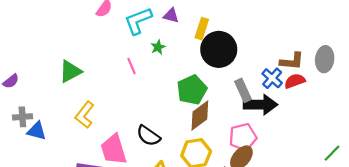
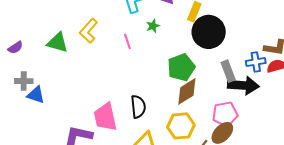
green triangle: (70, 71) -> (58, 42), moved, turned 40
blue cross: (272, 78) -> (256, 62), turned 36
yellow L-shape: (85, 115) -> (89, 31), moved
black semicircle: (148, 136) -> (138, 107), turned -135

